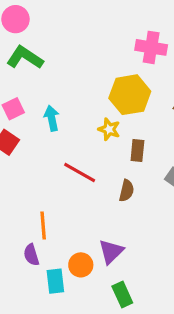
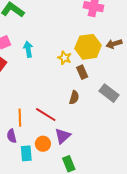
yellow hexagon: (130, 95) -> (88, 47), moved
brown rectangle: (137, 151) -> (82, 72), turned -32
red line: (80, 172) -> (46, 115), moved

